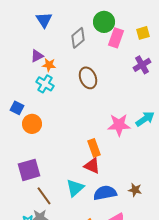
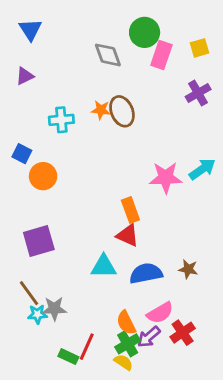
blue triangle: (44, 20) -> (30, 30), moved
gray diamond: (78, 38) -> (108, 55), turned -70
purple triangle: (37, 56) -> (25, 76), moved
orange star: (49, 65) -> (101, 110), moved
cyan cross: (45, 84) -> (61, 120), turned -36
cyan triangle: (75, 188) -> (104, 266), turned 42
brown line: (44, 196) -> (29, 293), moved

